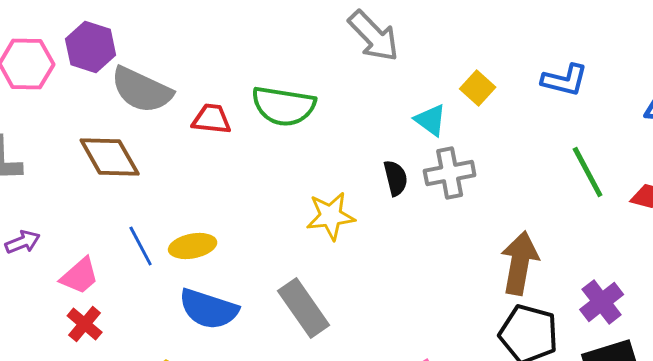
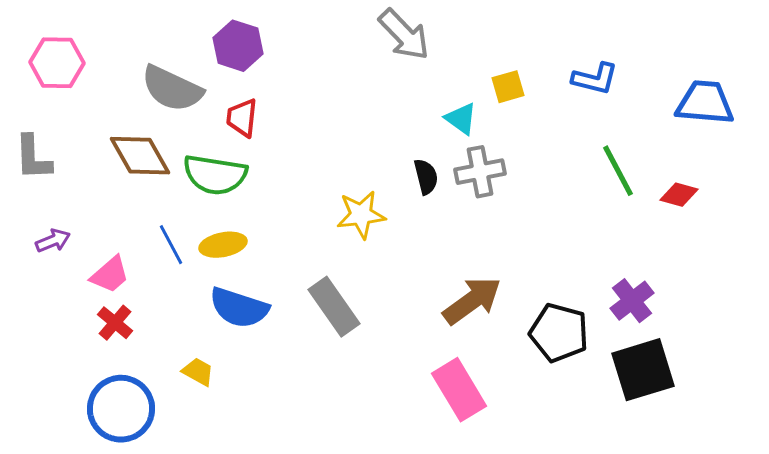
purple hexagon: (91, 47) -> (238, 46), moved
yellow square: (478, 88) -> (508, 87), turned 32
green semicircle: (284, 106) -> (215, 175), moved
red trapezoid: (212, 119) -> (242, 118), turned -90
brown arrow: (520, 263) -> (472, 301), moved, turned 44

